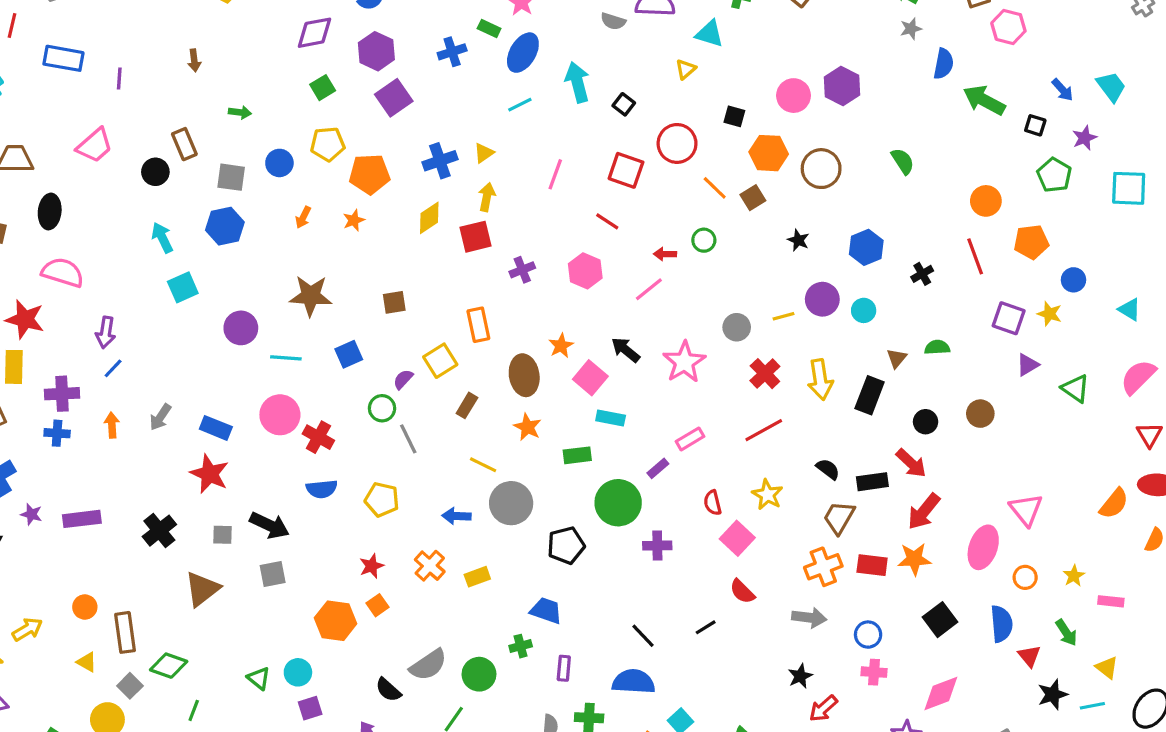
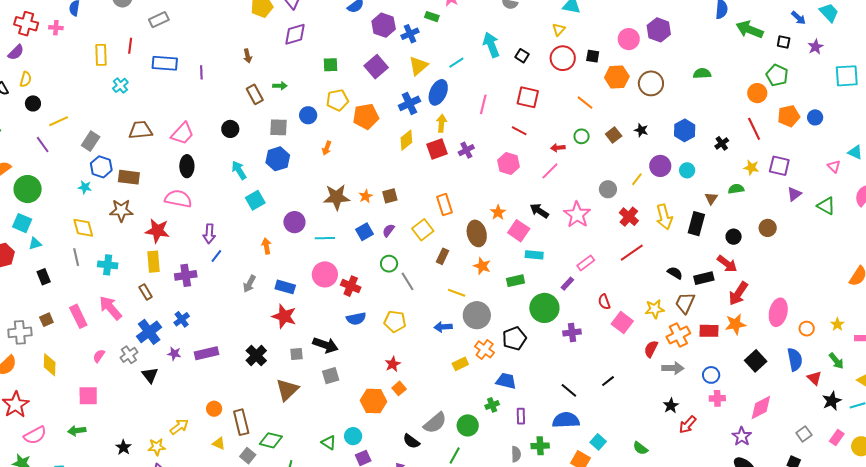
purple diamond: (314, 33) -> (295, 34), moved
purple hexagon: (376, 51) -> (384, 25), moved
blue ellipse: (523, 53) -> (438, 92), moved
green square: (323, 88) -> (330, 65), turned 35
red circle: (677, 143) -> (563, 58), moved
brown rectangle: (184, 144) -> (255, 94), moved
pink trapezoid: (95, 145) -> (182, 133), moved
yellow triangle: (484, 153) -> (418, 66), moved, size x1.5
green semicircle: (903, 161) -> (702, 73), turned -54
green pentagon: (1054, 175) -> (777, 75), moved
brown square: (753, 198) -> (614, 135), moved
black ellipse: (50, 212) -> (187, 166), moved
orange star: (354, 220) -> (366, 196), moved
purple cross: (522, 270) -> (466, 150), moved
blue circle: (1074, 280) -> (815, 117), moved
yellow star: (1049, 314) -> (751, 168), moved
yellow line: (784, 316) -> (637, 179), turned -32
purple semicircle: (403, 379) -> (388, 230), moved
orange arrow: (112, 425) -> (266, 246), moved
blue cross: (57, 433) -> (182, 319), moved, turned -35
yellow star: (767, 495) -> (655, 309), moved, turned -30
pink triangle: (1026, 510) -> (834, 166), moved, size x0.6
orange cross: (430, 566) -> (485, 349), moved
red semicircle: (742, 591) -> (651, 349), moved, turned 78

